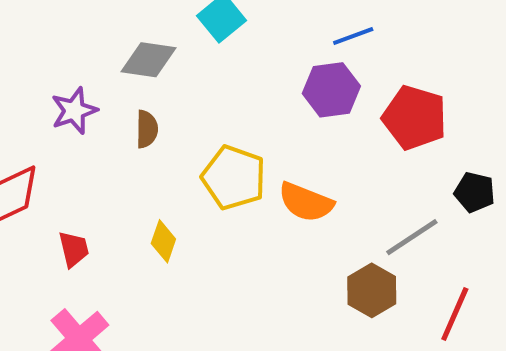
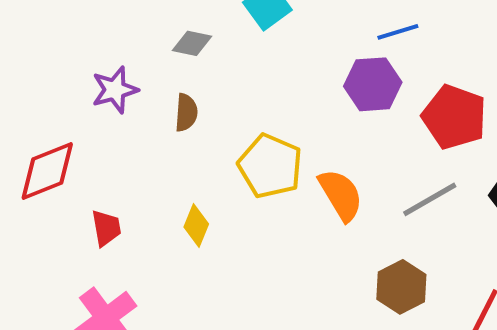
gray diamond: (148, 60) -> (192, 43), size x0.7
orange semicircle: (306, 202) -> (341, 195), turned -146
gray line: (412, 237) -> (430, 199), moved

